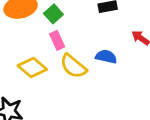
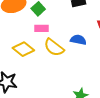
pink rectangle: (57, 40) -> (41, 28), turned -64

